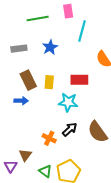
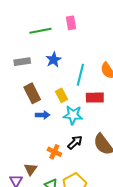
cyan line: (82, 31) -> (80, 75), moved
red rectangle: (79, 80) -> (95, 98), moved
yellow rectangle: (49, 82) -> (61, 95), moved, turned -32
blue arrow: (21, 101) -> (43, 115), moved

